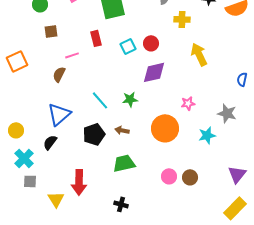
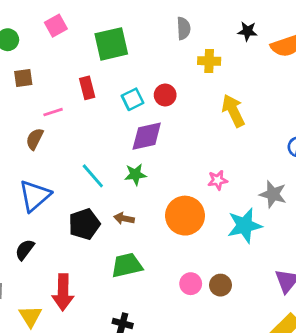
purple diamond: (154, 72) -> (147, 136), moved
cyan star: (207, 135) -> (245, 226), size x1.4
black semicircle: (50, 142) -> (25, 250), moved

